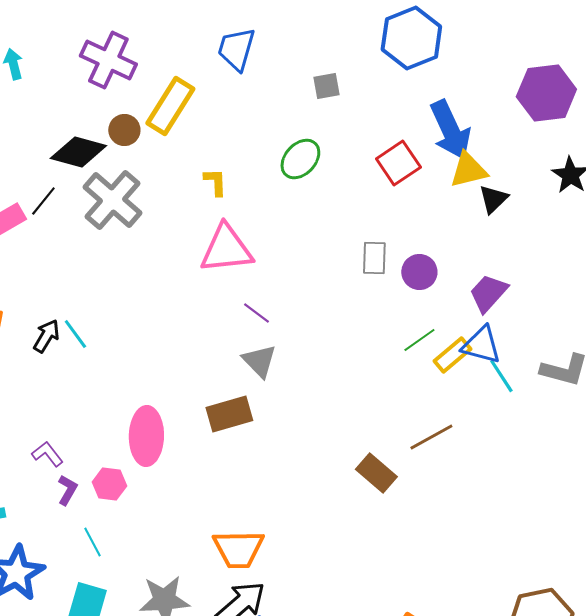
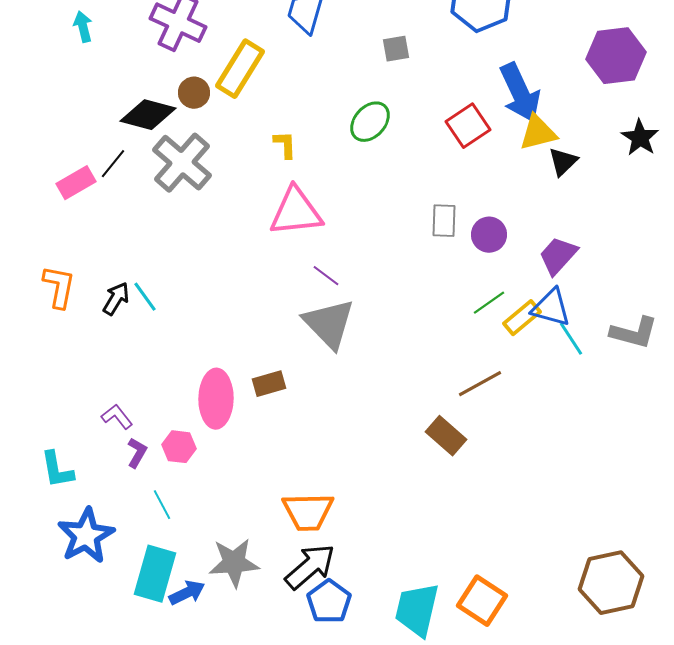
gray triangle: (259, 361) -> (329, 324), size x1.5
brown rectangle: (229, 414) -> (269, 384), moved, size x0.7
brown line: (431, 437) -> (480, 384), moved

